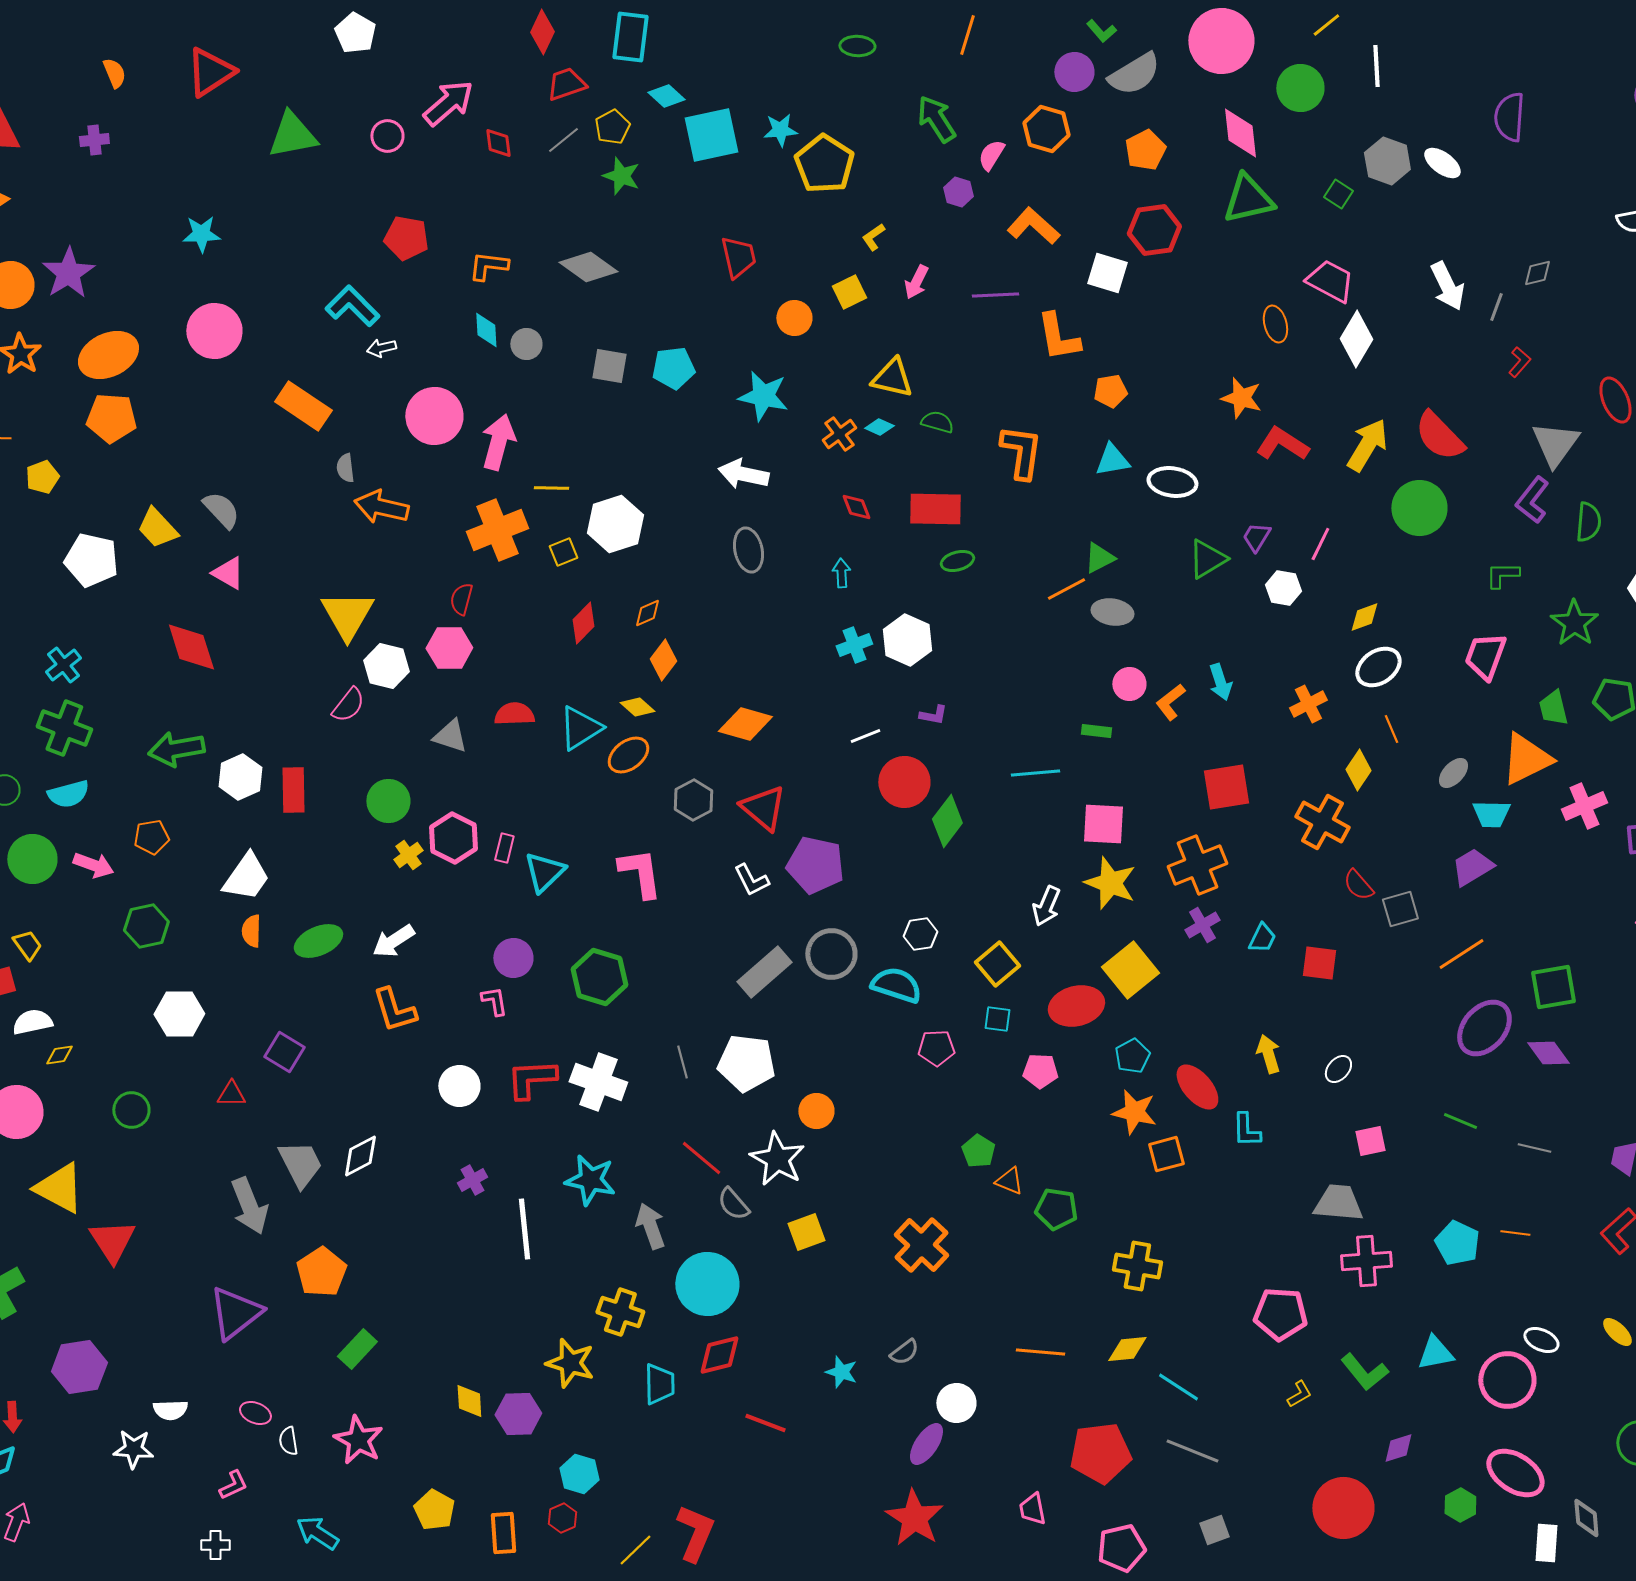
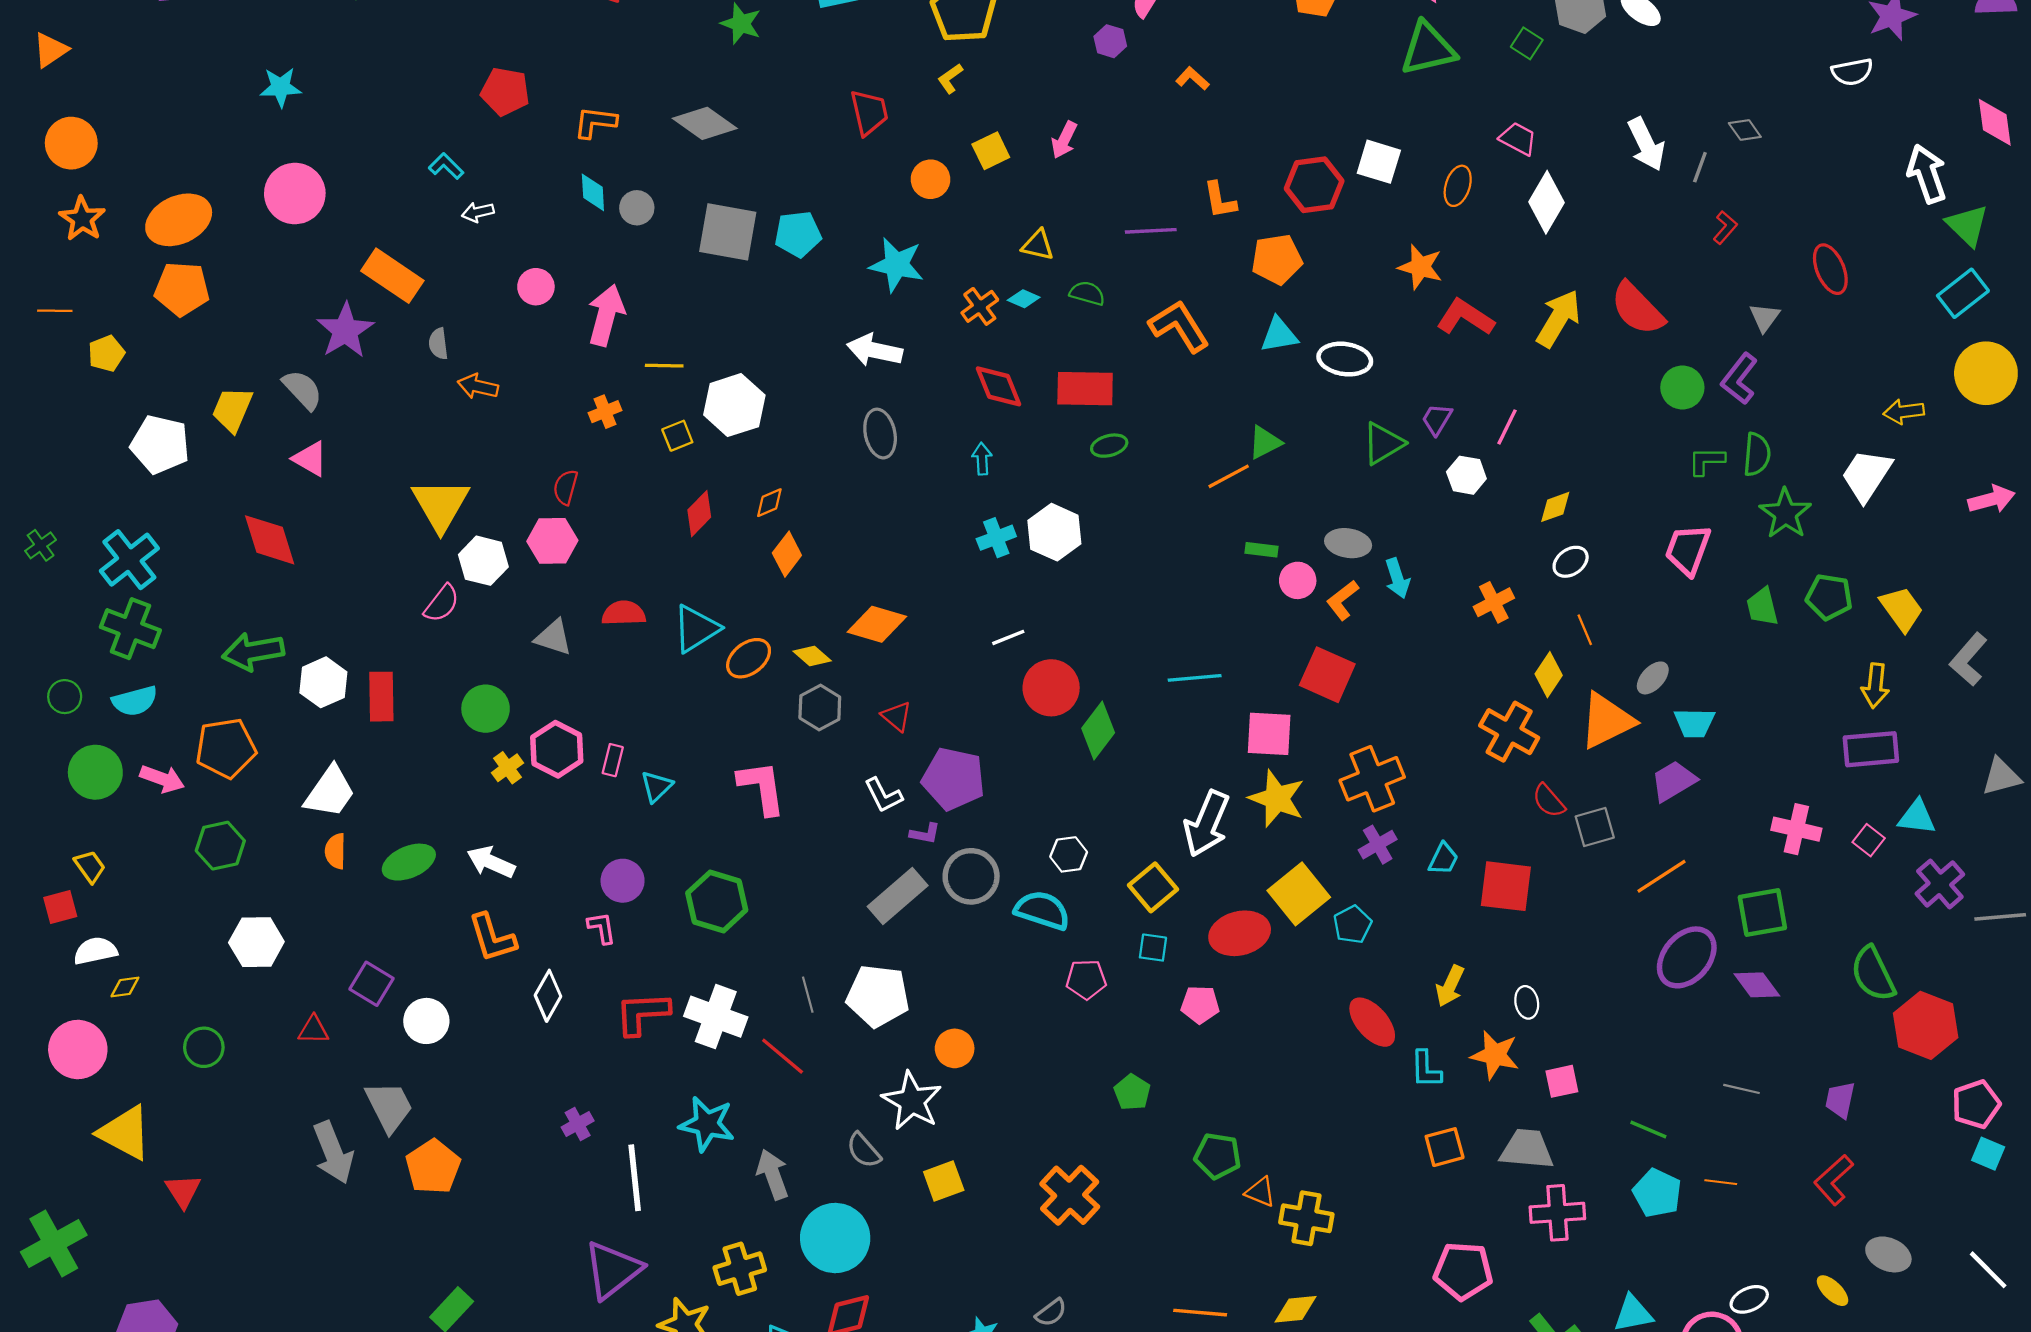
orange L-shape: (1033, 226) -> (1192, 78), size x0.6
red hexagon: (1154, 230) -> (1314, 185), moved
yellow L-shape: (873, 237) -> (950, 78), moved
purple star: (68, 273) -> (345, 331), moved
white square: (1107, 273) -> (1379, 162), moved
gray diamond: (1537, 273) -> (1745, 130), turned 68
pink trapezoid: (1330, 281) -> (1518, 139), size x0.7
purple line: (995, 295) -> (1151, 231), moved
cyan L-shape: (352, 306) -> (446, 166), size x0.6
orange ellipse: (1275, 324) -> (1458, 186), turned 33
orange L-shape: (1058, 337) -> (1220, 200), size x0.7
gray square: (609, 366) -> (728, 232), size x1.5
yellow triangle: (892, 378) -> (1038, 245), size x0.7
orange pentagon: (1110, 391) -> (1277, 259), size x1.4
pink circle: (434, 416) -> (536, 287), size x0.6
gray triangle: (1555, 444) -> (1765, 317), size x0.6
orange L-shape: (1021, 452) -> (1179, 326), turned -40
orange arrow: (381, 507) -> (478, 386), size x0.7
red diamond: (856, 507) -> (998, 386), size x1.5
green circle: (1419, 508) -> (1682, 388), moved, size x0.7
green semicircle: (1588, 522) -> (1757, 454), moved
yellow trapezoid: (157, 528) -> (232, 409), turned 66
orange cross: (497, 530) -> (605, 412), size x0.5
gray ellipse: (1112, 612) -> (1348, 543), moved
cyan cross: (63, 665) -> (129, 560), size x1.5
white ellipse: (1378, 667) -> (1571, 562), size x0.7
yellow diamond: (637, 707) -> (812, 656), moved
purple L-shape: (933, 715) -> (925, 834), moved
green rectangle: (1096, 731) -> (1261, 550), moved
orange triangle: (1526, 759) -> (1607, 721), moved
red square: (1226, 787) -> (1327, 675), moved, turned 33
pink cross: (1584, 806) -> (1796, 829), moved, turned 36
red triangle: (763, 808) -> (897, 716), size x0.6
orange pentagon: (151, 837) -> (226, 748), size x1.6
cyan triangle: (544, 872) -> (657, 786), size x0.7
white arrow: (1046, 906) -> (1207, 824), size x1.5
white arrow: (393, 941) -> (491, 862), turned 57
red square: (1319, 963) -> (1506, 886), size x1.4
yellow arrow: (1268, 1054) -> (1450, 986), turned -138
cyan pentagon: (1132, 1056) -> (1352, 925), moved
white ellipse: (1338, 1069) -> (1527, 1002), turned -52
white circle: (459, 1086) -> (426, 1021), moved
orange star: (1134, 1112) -> (1495, 1055), moved
green line: (1460, 1121) -> (1648, 1129), moved
orange square: (1166, 1154) -> (1445, 1147), moved
white diamond: (360, 1156) -> (548, 996), moved, turned -33
red line: (701, 1158) -> (783, 1056), moved
orange triangle: (1009, 1181) -> (1260, 1192), moved
red triangle: (112, 1241) -> (183, 1191), size x0.7
orange pentagon: (321, 1272) -> (433, 1167), moved
yellow cross: (620, 1312) -> (740, 1269), turned -36
purple triangle: (235, 1313) -> (613, 1270), moved
white ellipse: (1541, 1340) -> (1749, 1299), turned -48

